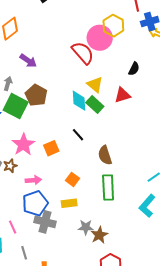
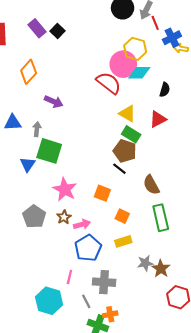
brown pentagon: (36, 95) -> (125, 151), moved
cyan diamond: (79, 101) -> (139, 73), moved, turned -75
orange square: (51, 148) -> (102, 193), moved, turned -35
brown star: (10, 166) -> (64, 217), moved
gray cross: (45, 222) -> (104, 282), moved
pink line: (13, 227) -> (69, 277), turned 48

